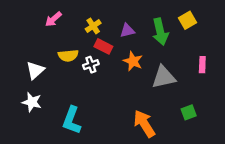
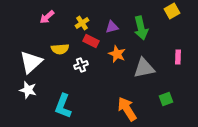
yellow square: (188, 20) -> (172, 11), moved
white cross: (91, 65) -> (81, 65), moved
white triangle: (35, 70) -> (31, 62), size x1.4

